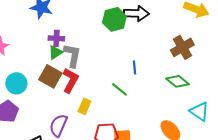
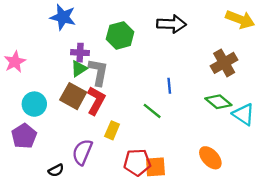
green hexagon: (114, 19) -> (120, 35), moved
cyan triangle: (199, 111) -> (244, 114), moved

